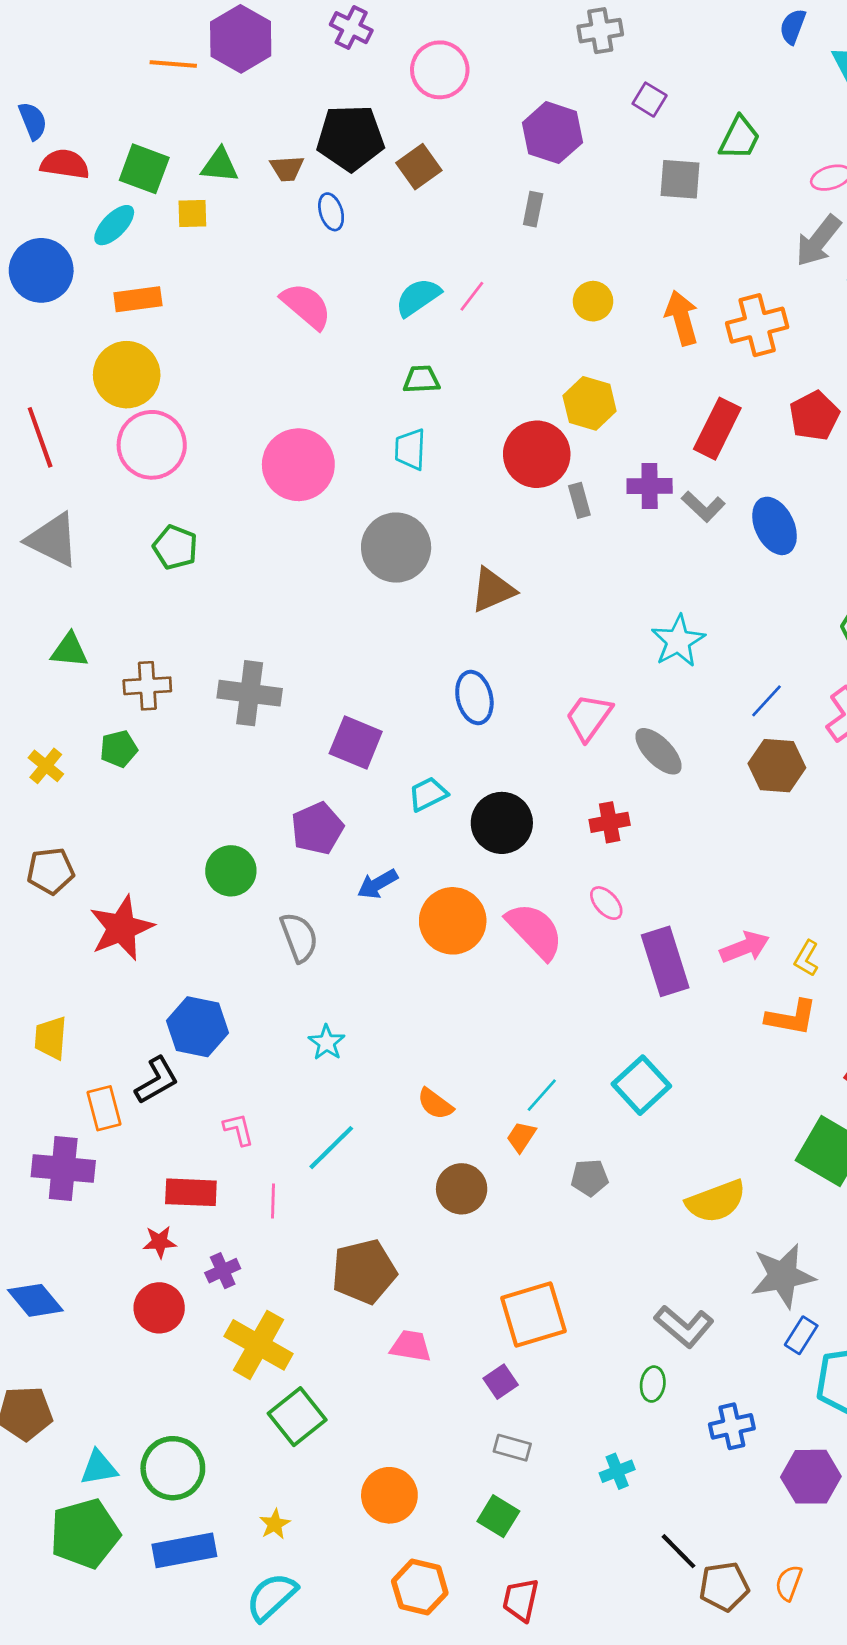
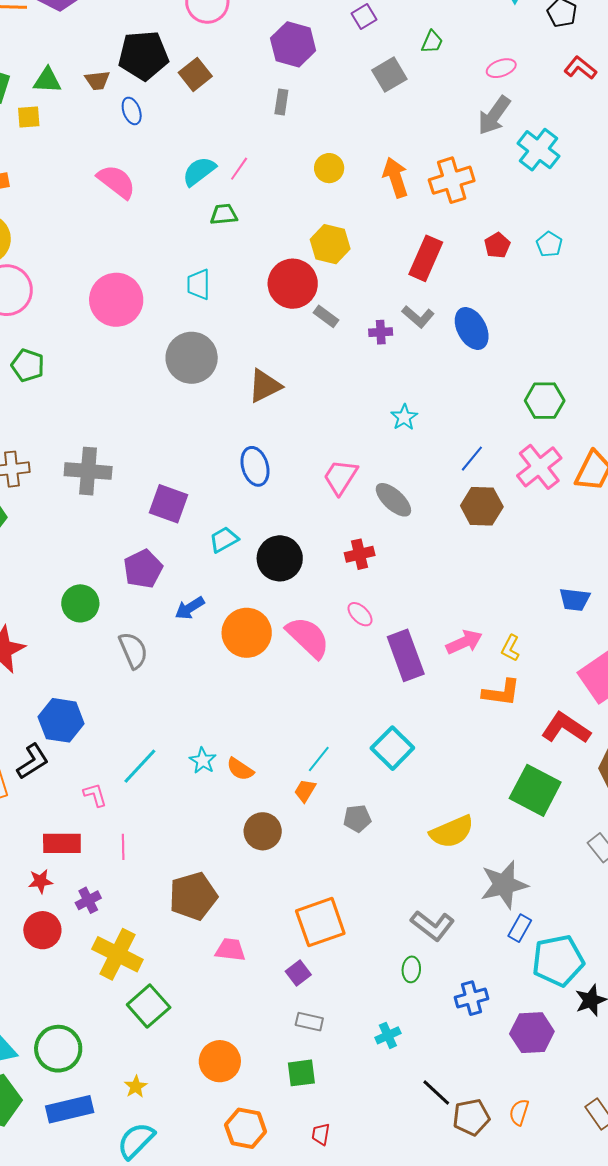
purple square: (650, 100) -> (364, 17), turned 30
green trapezoid: (740, 138) -> (432, 42), size x0.7
gray square: (680, 179) -> (389, 75), turned -32
green trapezoid: (421, 379) -> (224, 214), moved
red pentagon: (814, 416) -> (497, 245), size x0.7
purple cross: (650, 486) -> (381, 332), moved, size x0.7
gray rectangle: (579, 500) -> (326, 316), turned -35
cyan star: (678, 641) -> (404, 417), size x0.7
cyan star: (327, 1042) -> (203, 761), moved
cyan line: (331, 1148) -> (140, 766), moved
green square: (498, 1516) -> (301, 1073), turned -36
red trapezoid: (521, 1600) -> (321, 1134), size x0.7

